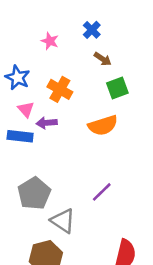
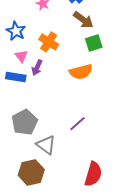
brown arrow: (103, 59) -> (83, 20), size x1.5
purple arrow: (47, 123) -> (37, 68), turned -63

